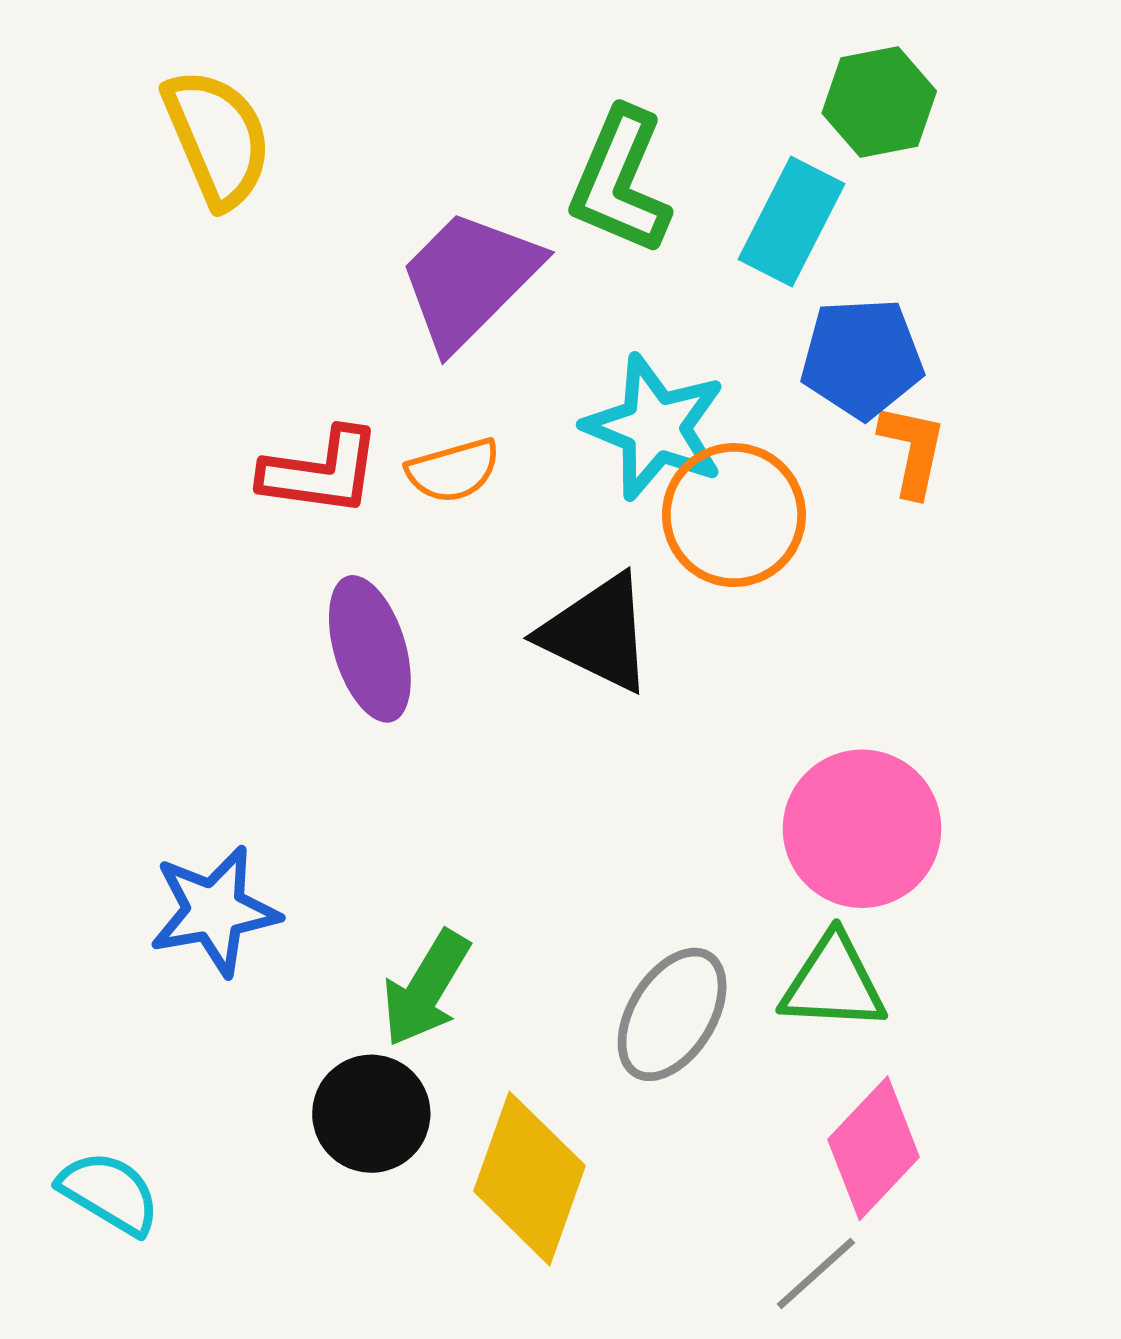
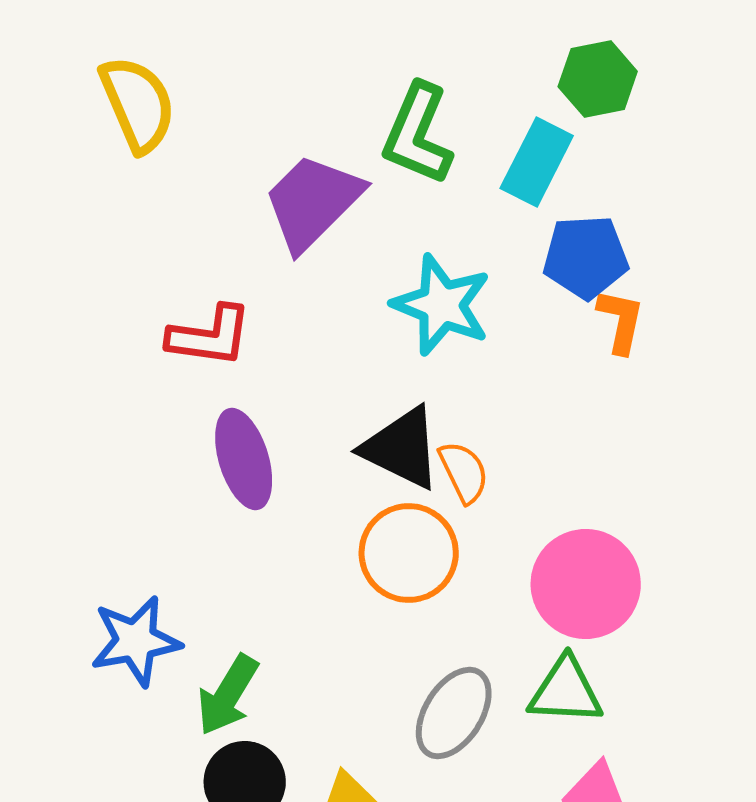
orange semicircle: (453, 470) -> (464, 472), moved, turned -100
orange circle: (734, 515) -> (409, 553), moved
green arrow: (426, 989) -> (228, 695), moved

